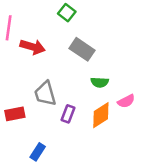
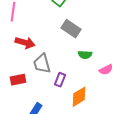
red arrow: (33, 47) -> (25, 43), moved
orange diamond: (101, 115) -> (79, 97), moved

